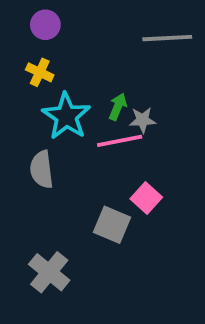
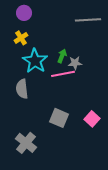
yellow cross: (40, 72) -> (21, 38), turned 32
pink square: (146, 198) -> (92, 119), moved

